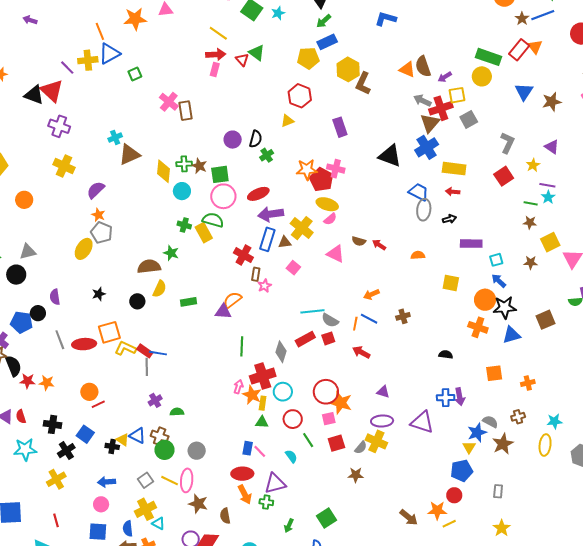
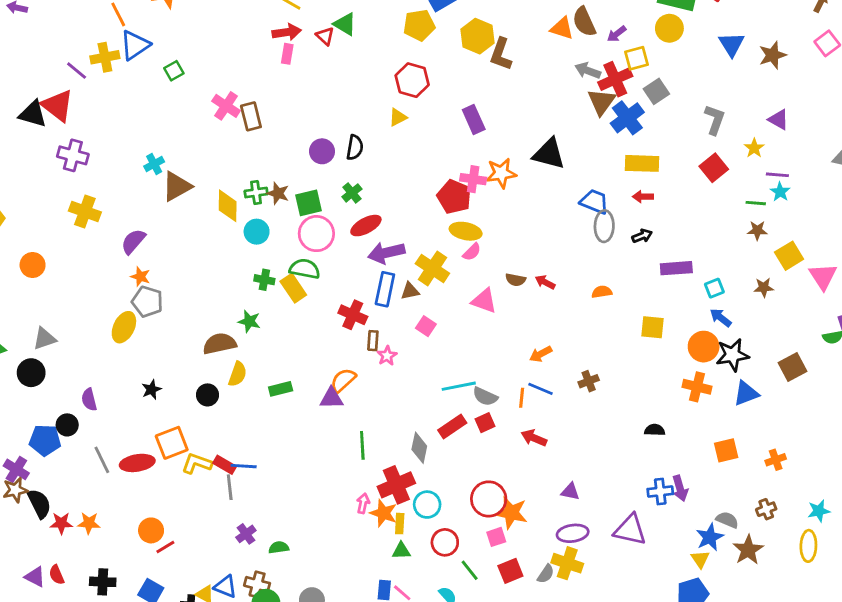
blue cross: (427, 147) -> (627, 118), moved
green cross: (267, 155) -> (352, 193), moved
orange star: (307, 170) -> (501, 173), moved

